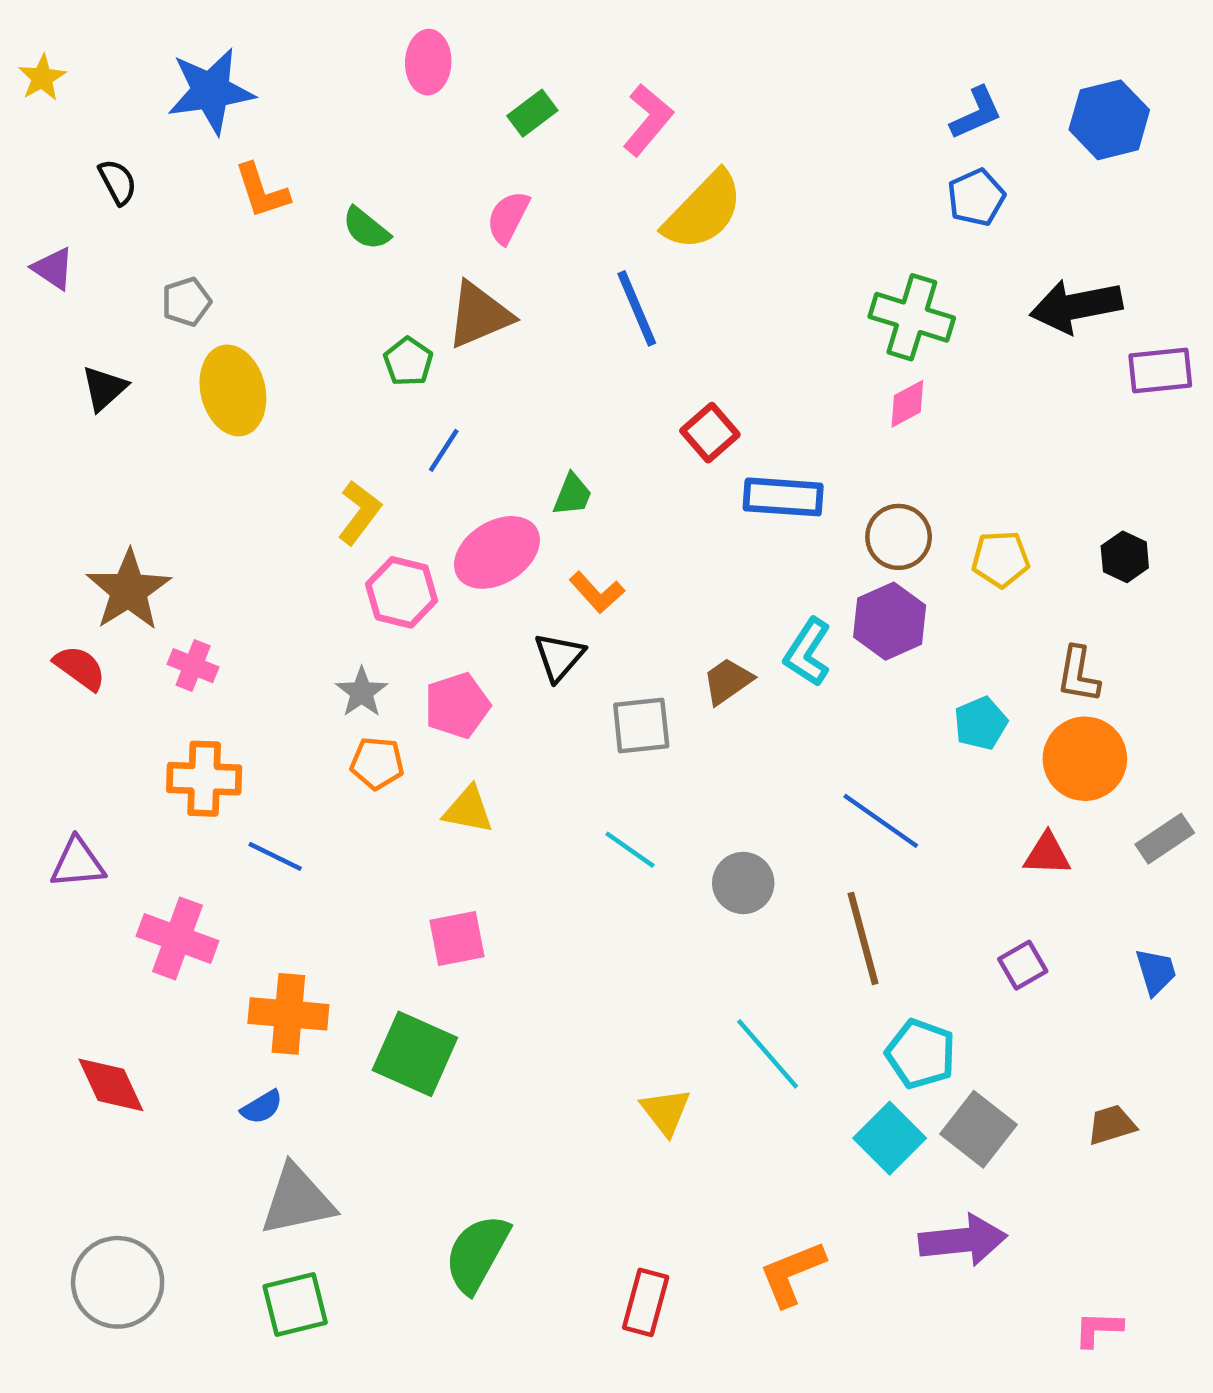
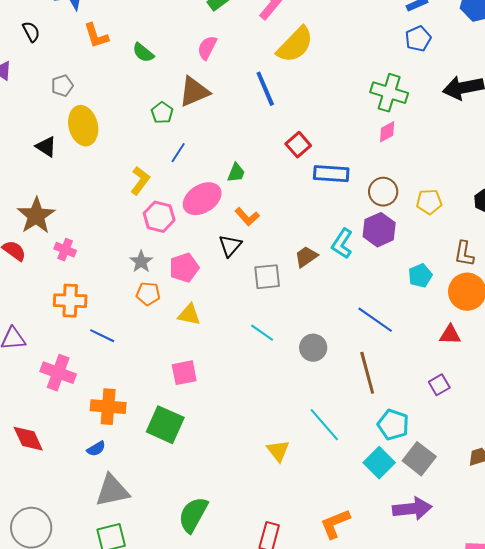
black triangle: (104, 388) -> (46, 147), moved, turned -45

